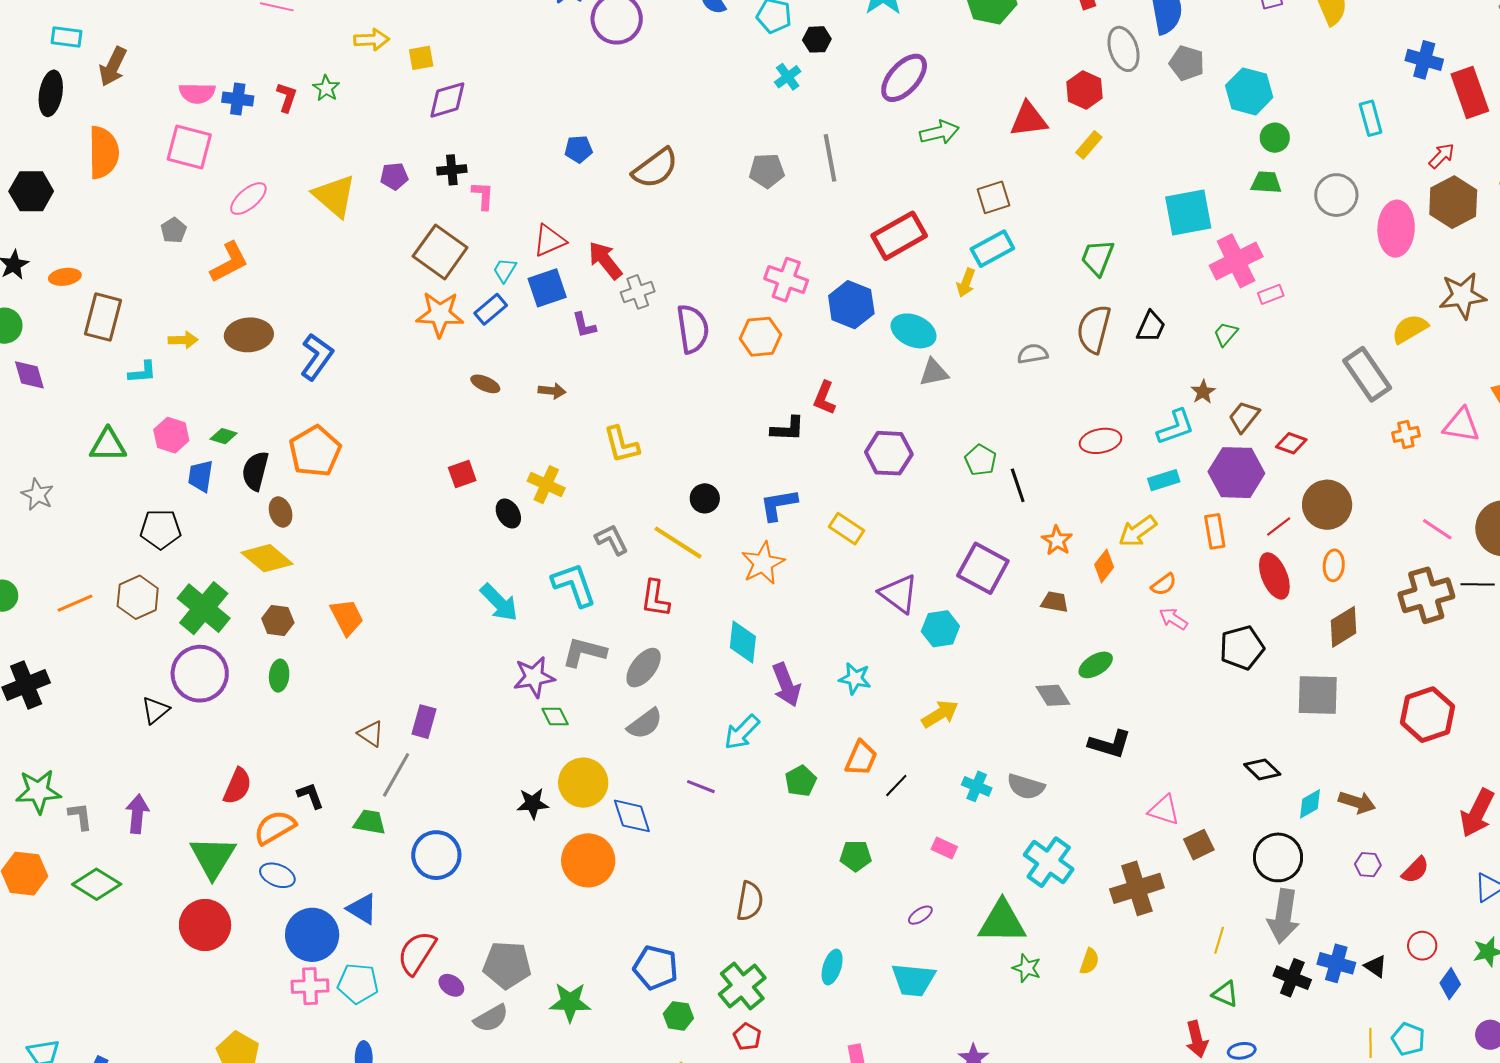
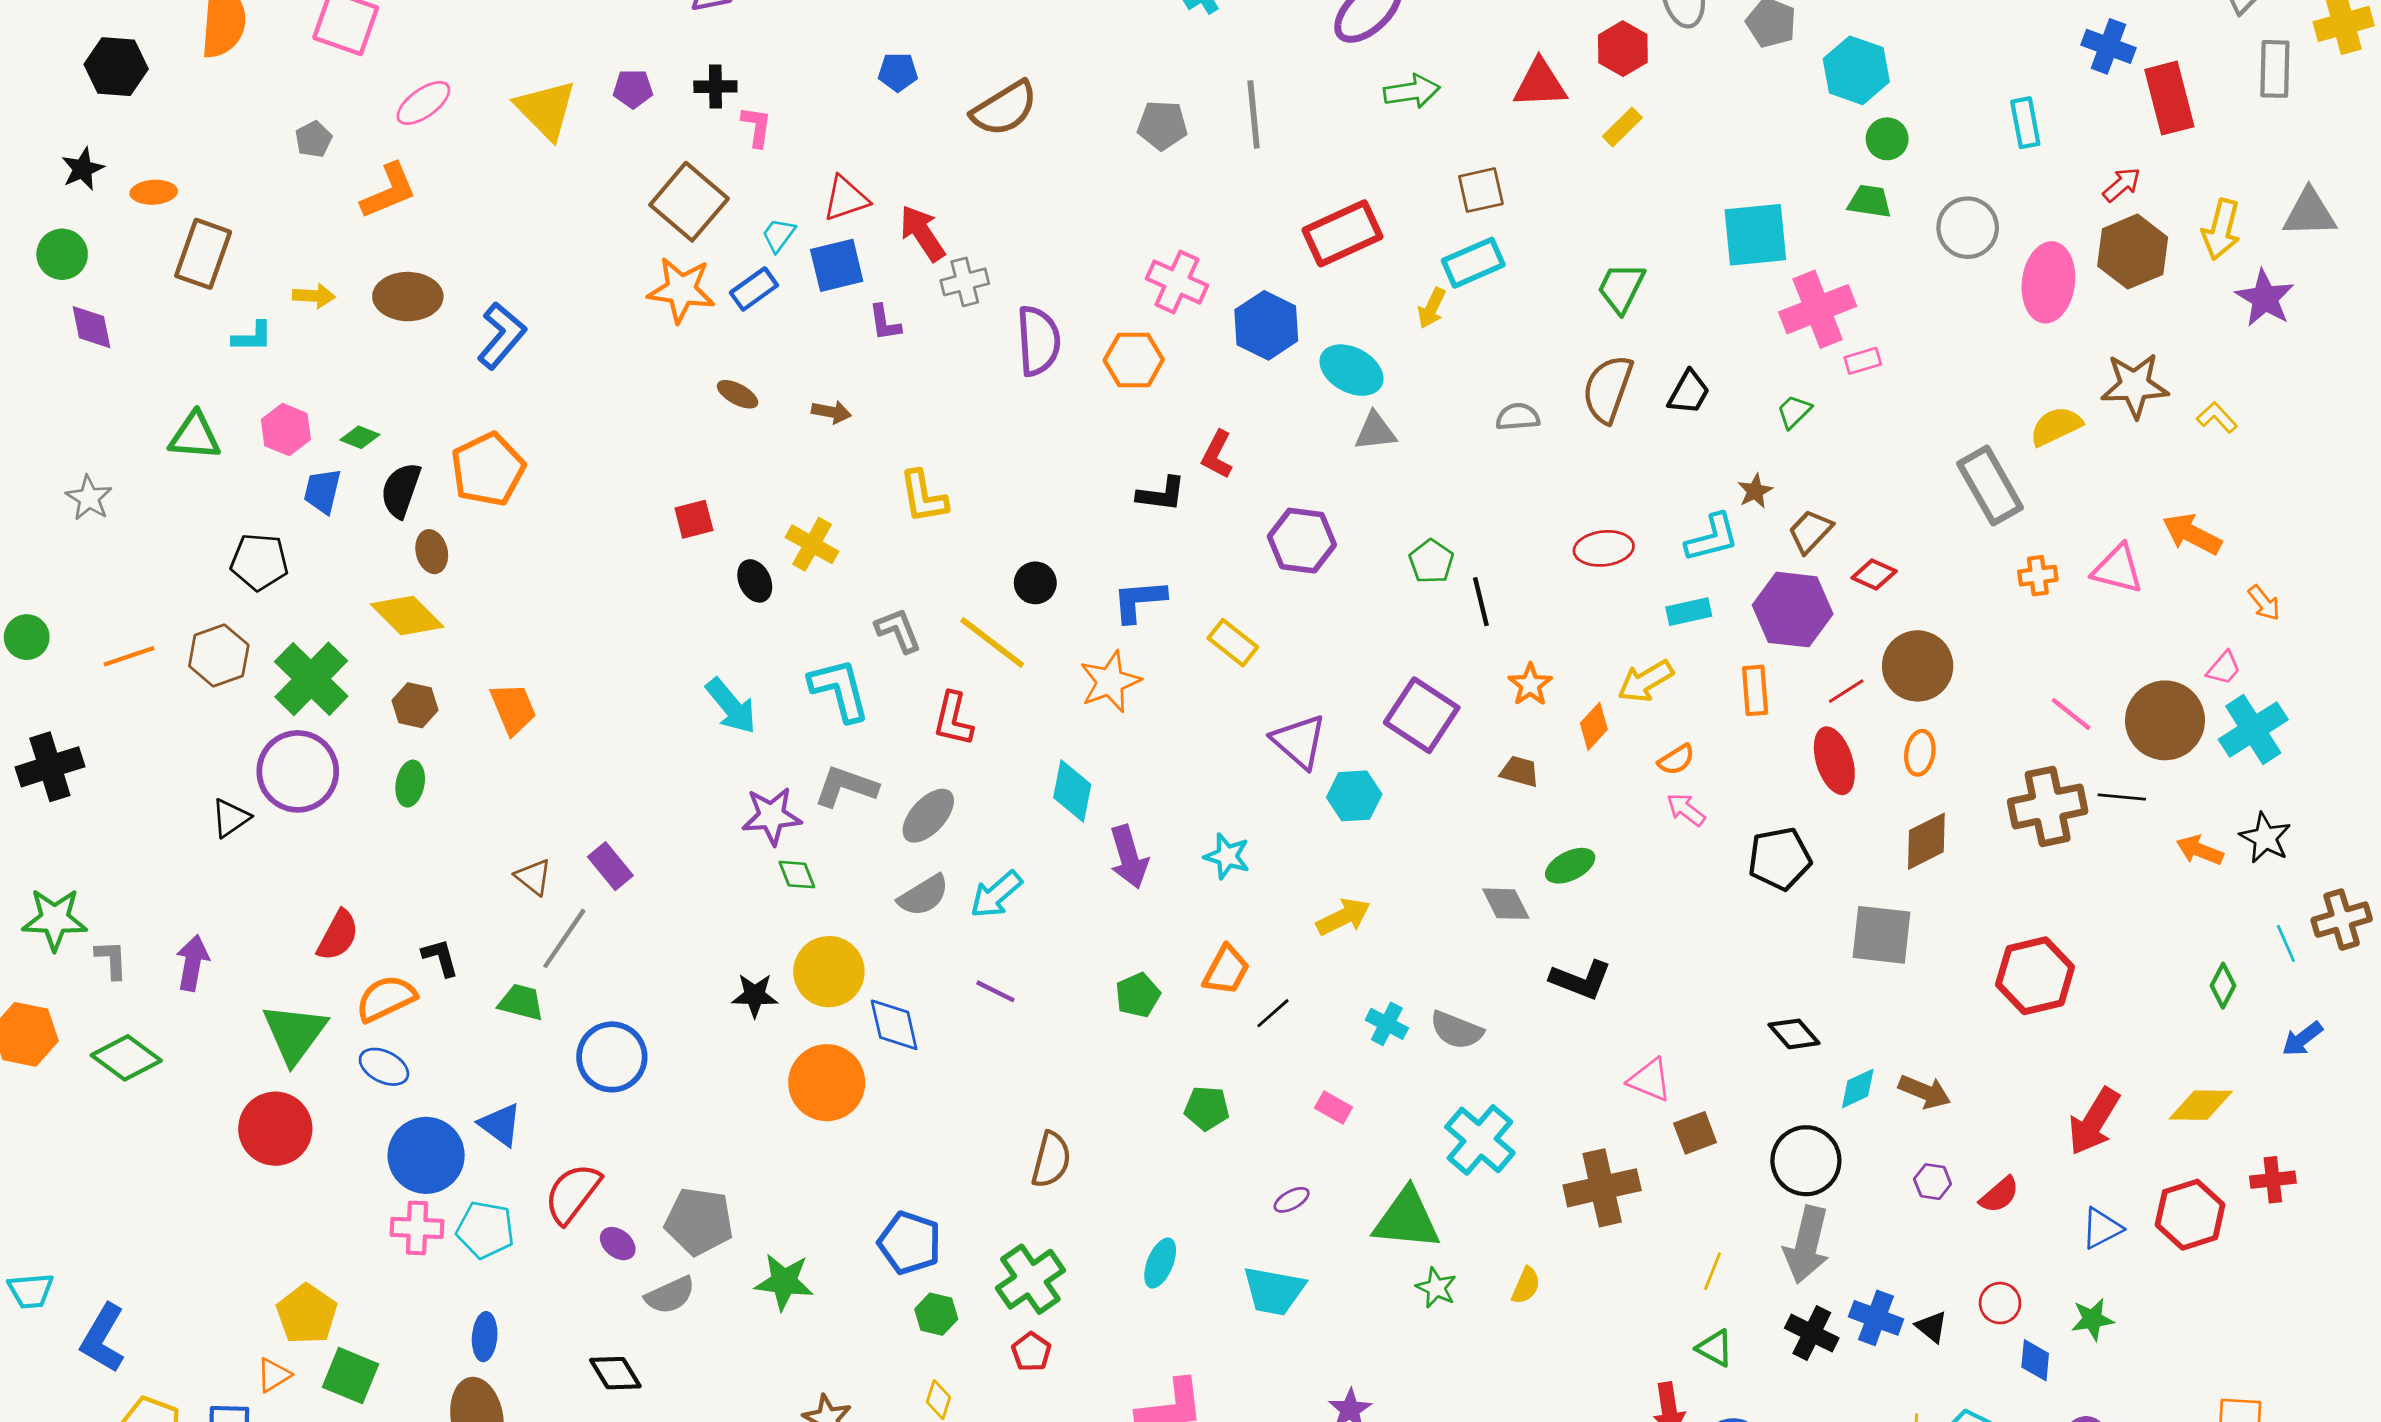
purple rectangle: (424, 722) -> (610, 866), turned -60
cyan arrow: (742, 732) -> (996, 894), moved
blue diamond: (1450, 984) -> (2035, 1360), turned -36

